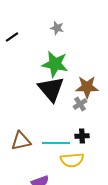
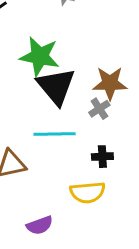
green star: (55, 64) -> (40, 56), moved
cyan line: (56, 143) -> (55, 134), moved

